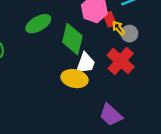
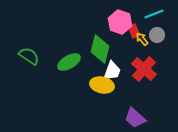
green ellipse: (38, 24) -> (69, 62), moved
gray circle: (129, 34) -> (157, 35), moved

